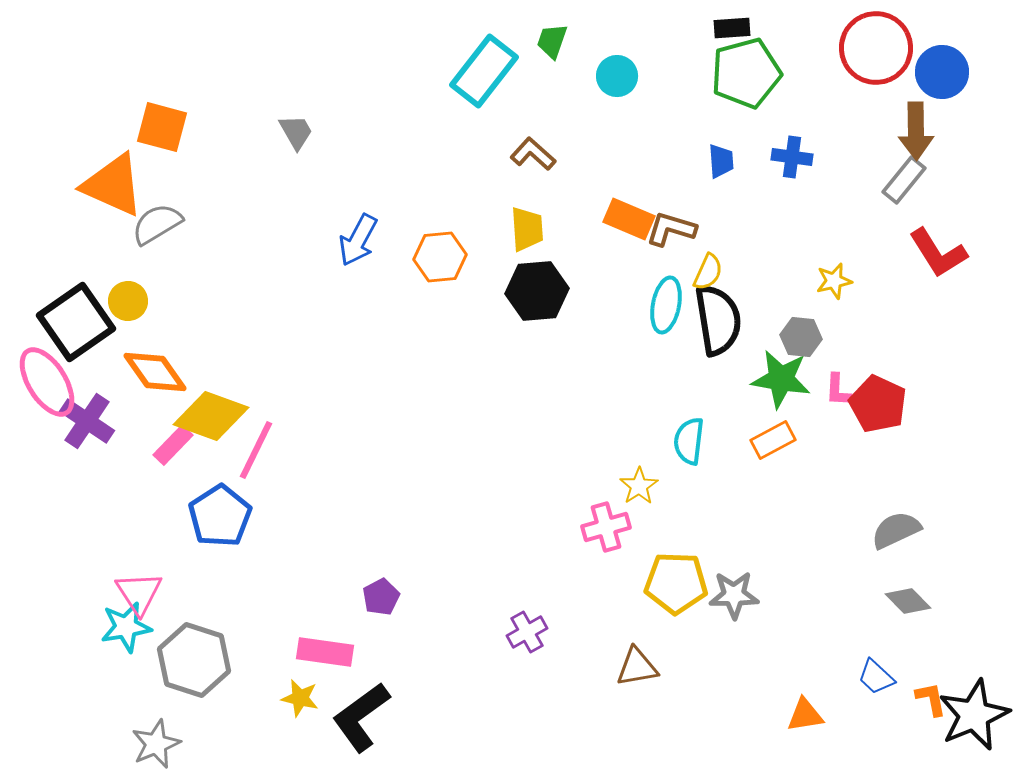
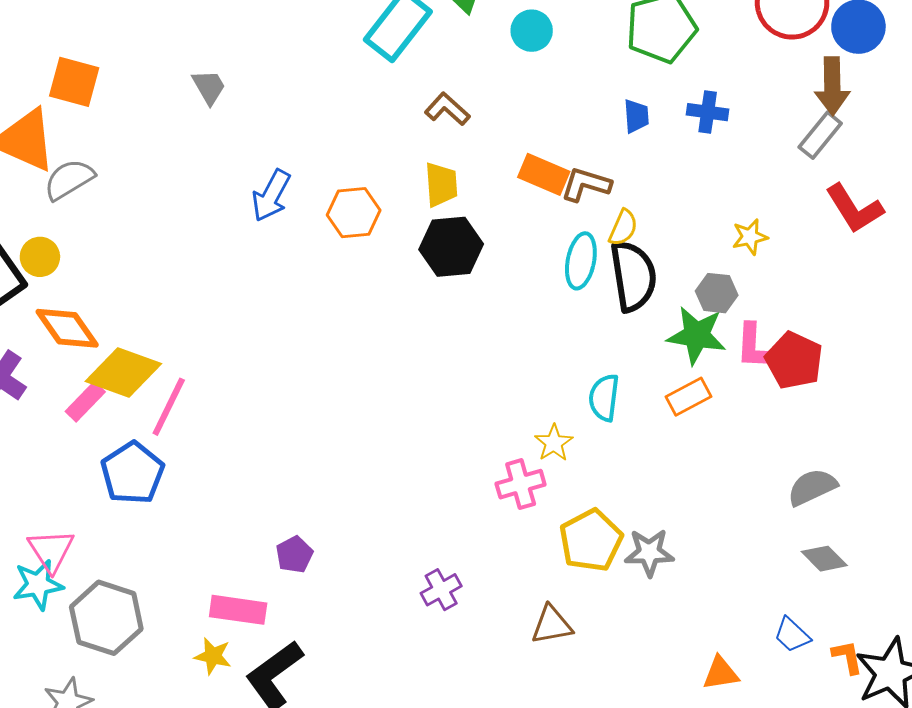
pink L-shape: (838, 390) -> (754, 346), size x1.4
yellow pentagon: (676, 583) -> (591, 540), turned -30

